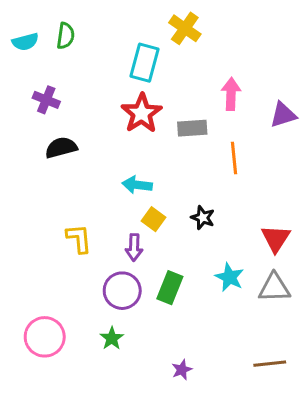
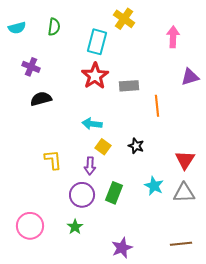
green semicircle: (66, 36) -> (54, 27), moved
pink arrow: (231, 94) -> (173, 37), moved
purple star: (182, 370) -> (122, 248), size x1.5

